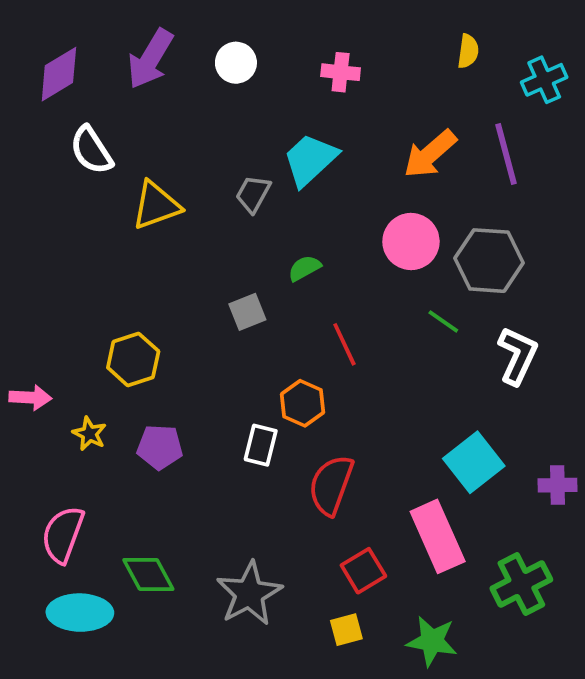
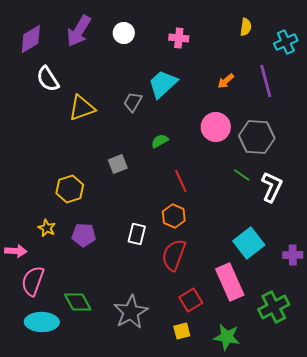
orange arrow: (430, 154) -> (226, 81), size x0.6
gray square: (247, 312) -> (118, 164), moved
green line: (443, 321) -> (242, 175), moved
pink arrow: (30, 398) -> (16, 251), moved
orange hexagon: (303, 403) -> (174, 216), moved

